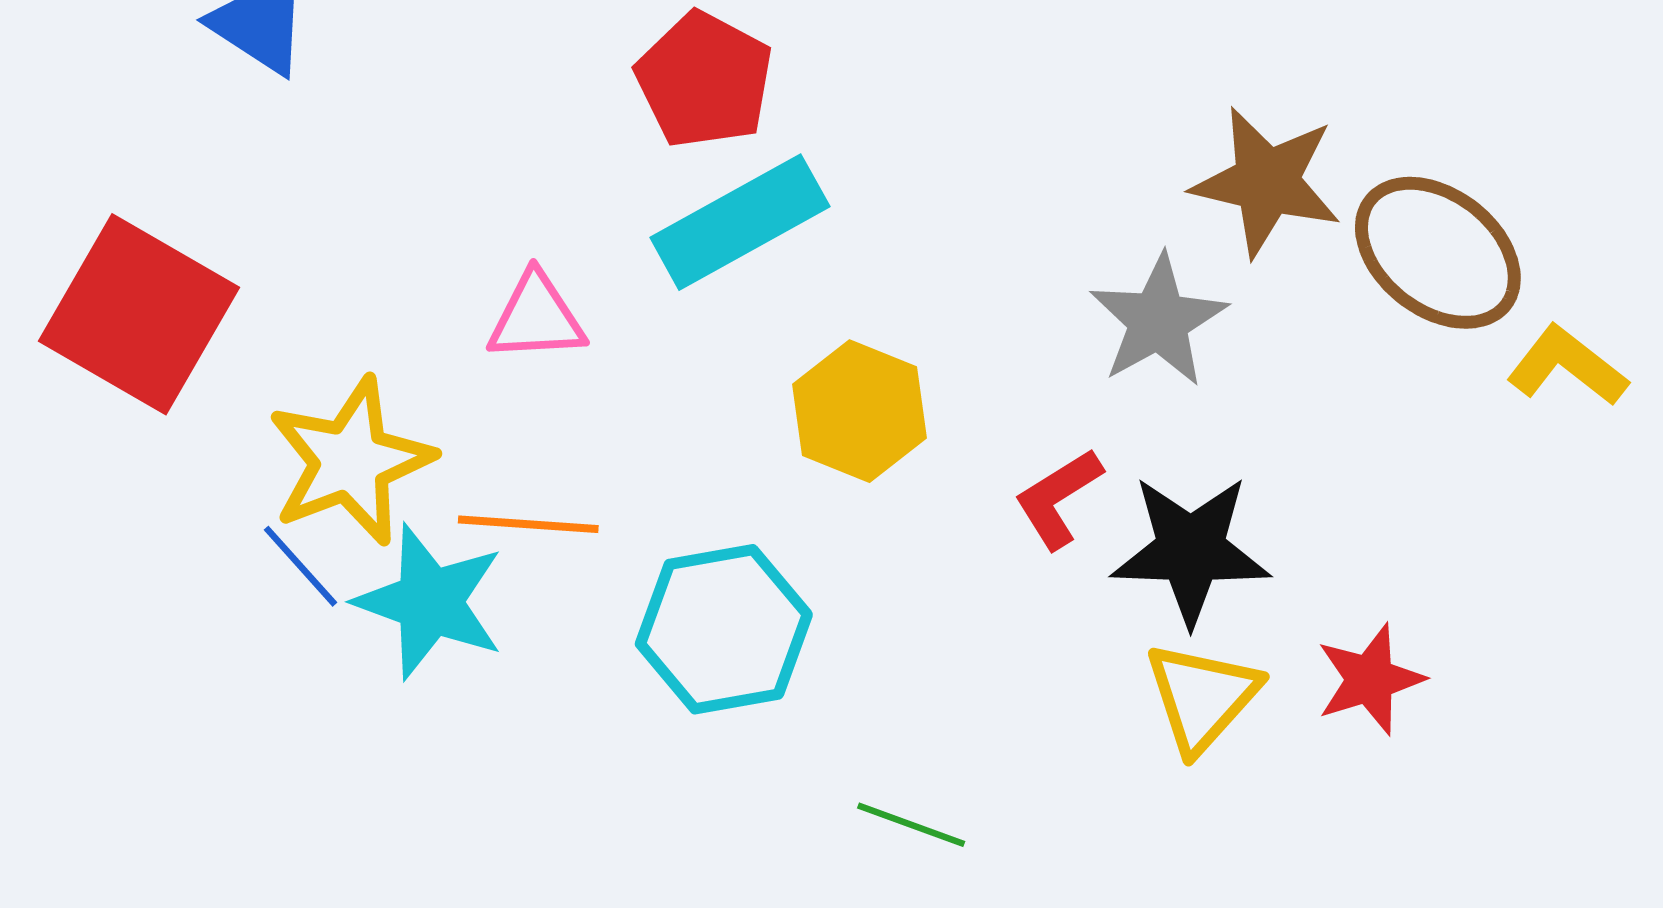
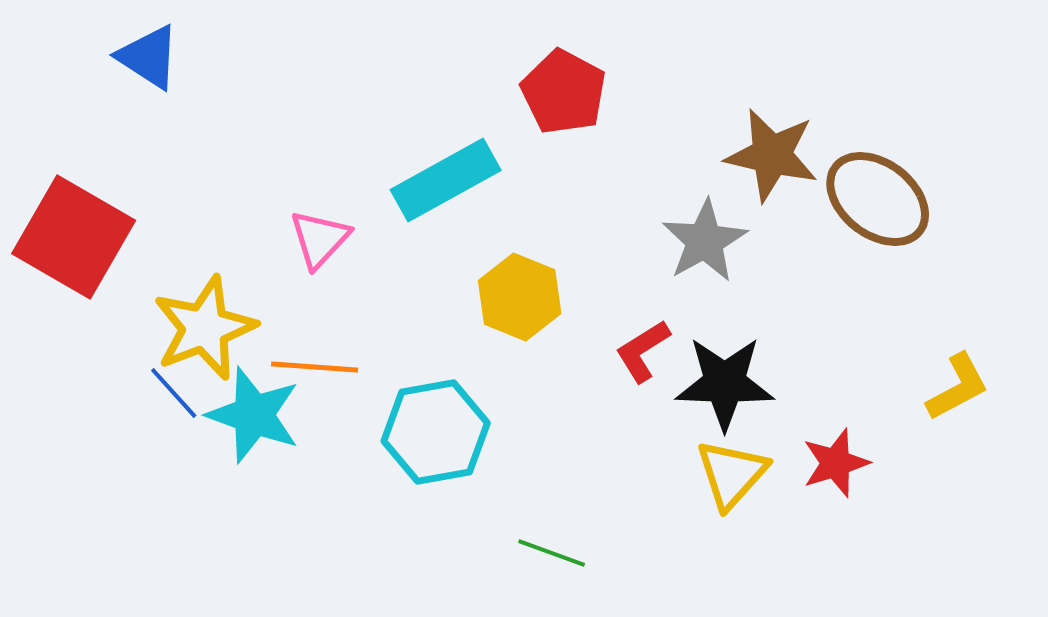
red pentagon: (704, 80) -> (564, 92), moved
pink triangle: (536, 317) -> (320, 239), turned -44
yellow L-shape: (1567, 366) -> (958, 387), moved, turned 114

